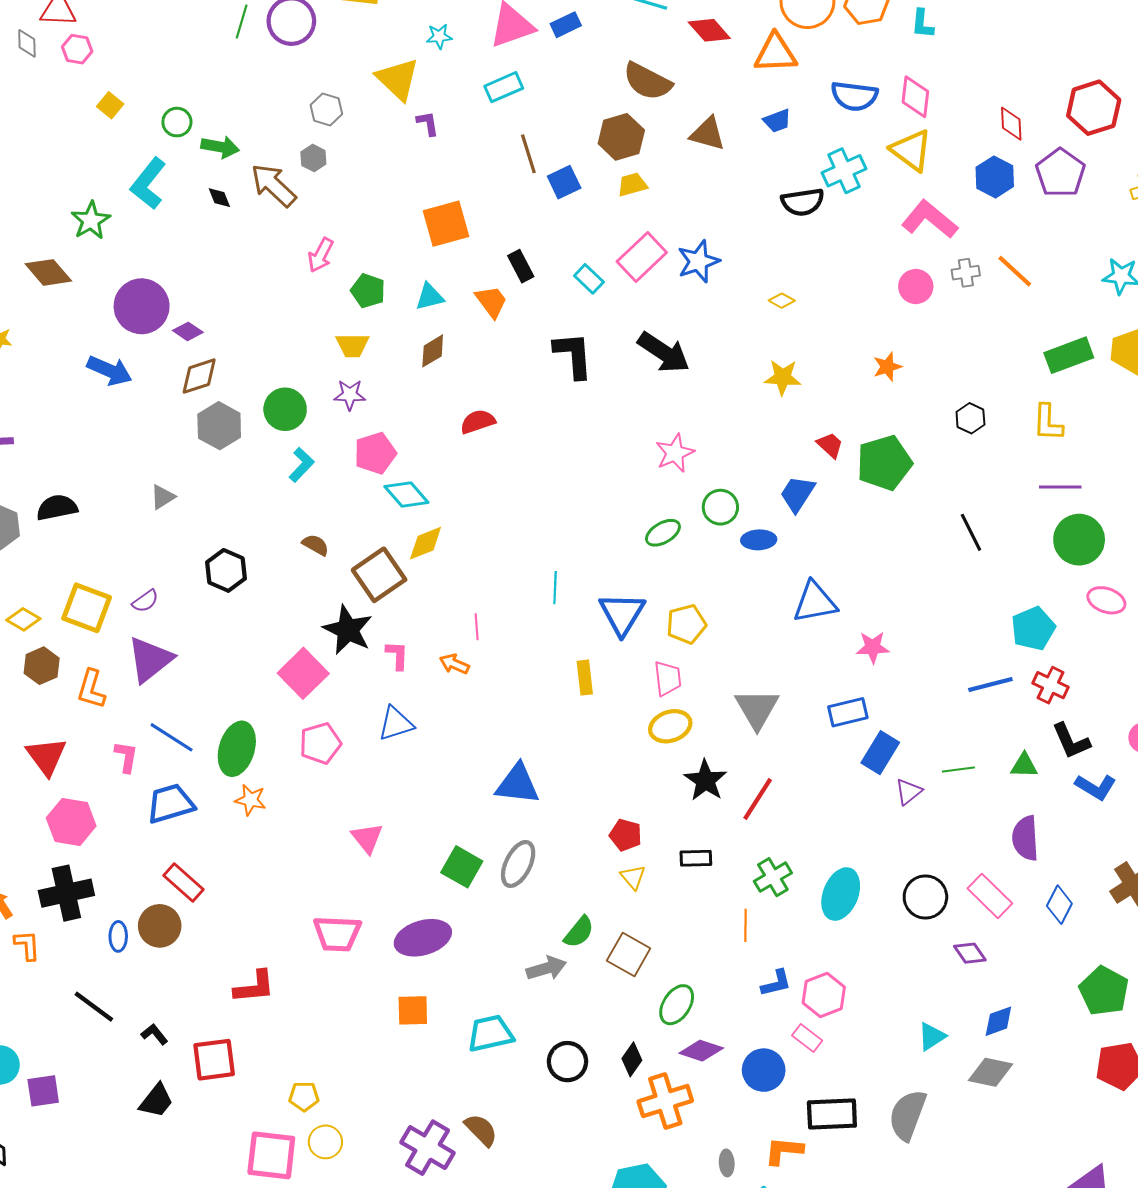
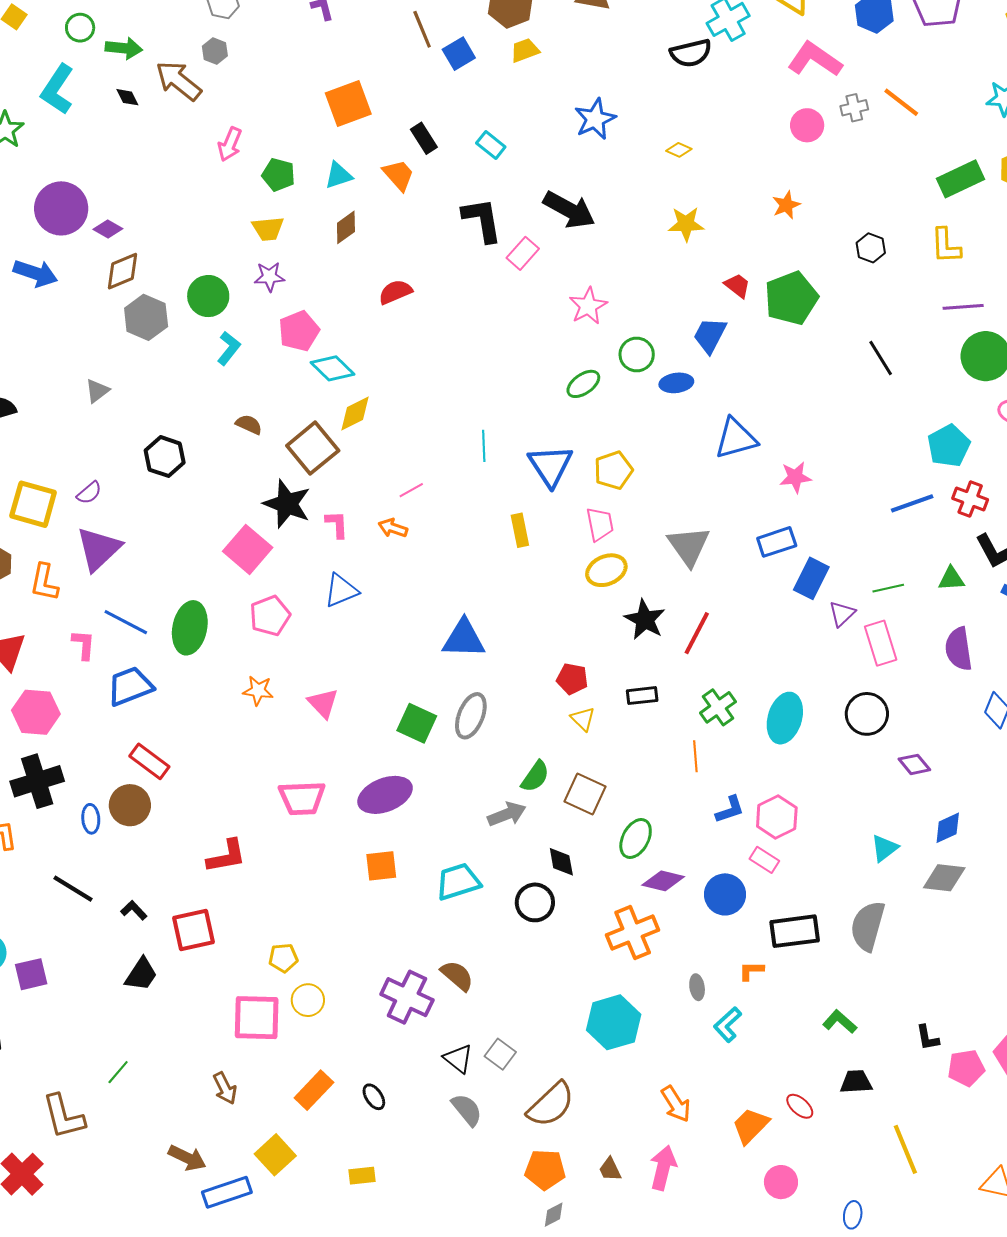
pink rectangle: (642, 257) -> (523, 253), moved, size x0.7
pink line: (477, 627) -> (411, 490), turned 70
orange star: (251, 800) -> (258, 691), moved
pink rectangle: (990, 896) -> (881, 643), moved, turned 33
black diamond: (632, 1059) -> (561, 862), moved, turned -40
orange L-shape: (784, 1151) -> (751, 971), size x0.7

